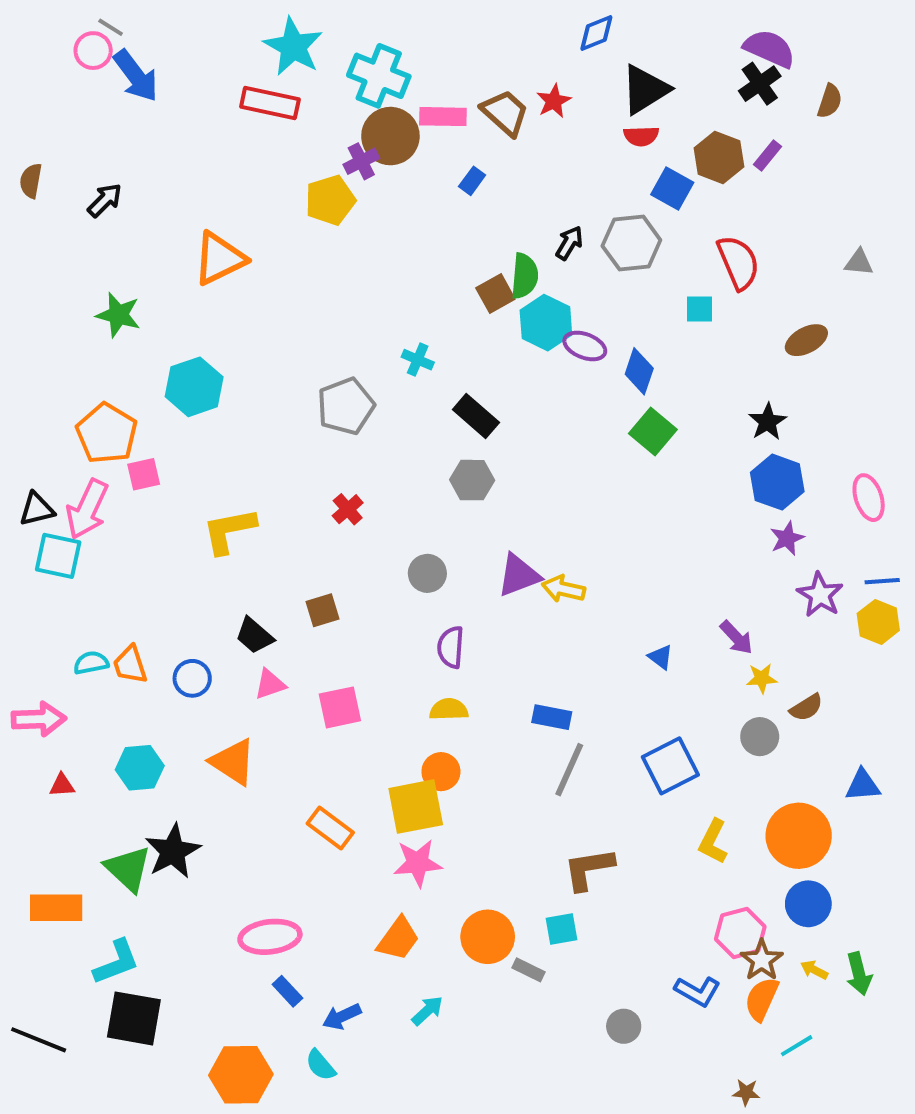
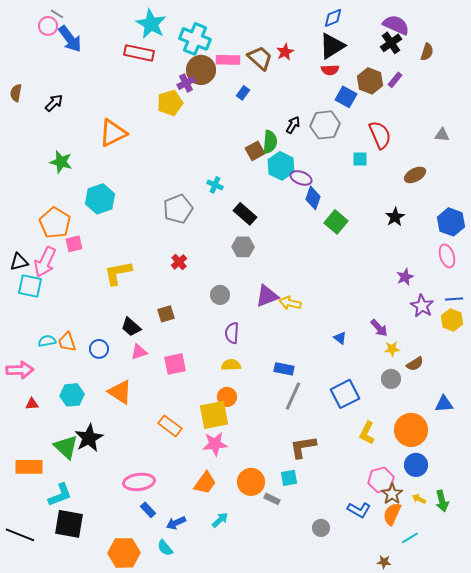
blue diamond: (596, 33) -> (333, 18), moved
blue diamond: (639, 371) -> (313, 198), moved
blue hexagon: (777, 482) -> (451, 222), moved

